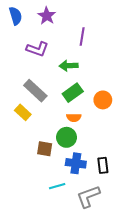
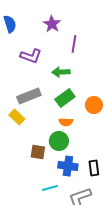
purple star: (47, 16) -> (52, 24), moved
gray rectangle: (35, 91) -> (29, 96), turned -65

